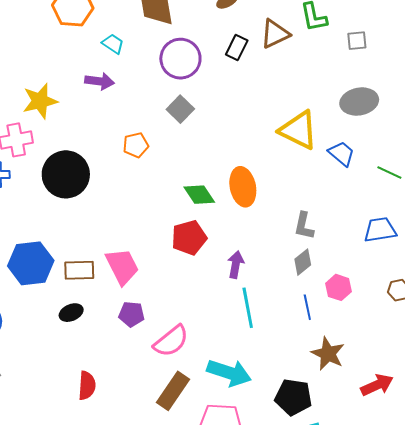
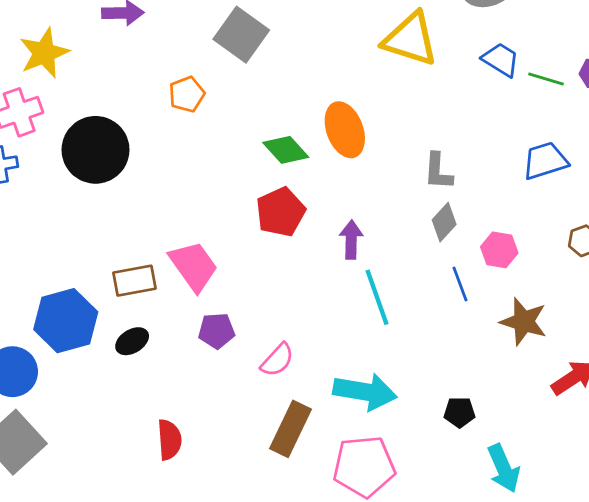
gray square: (180, 109) -> (241, 35), size x1.4
blue trapezoid: (342, 154) -> (501, 60), moved
blue hexagon: (31, 263) -> (66, 321), moved
pink semicircle: (171, 341) -> (277, 360), size x0.7
brown star: (328, 354) -> (524, 322), moved
black pentagon: (293, 397) -> (460, 412), size x0.6

